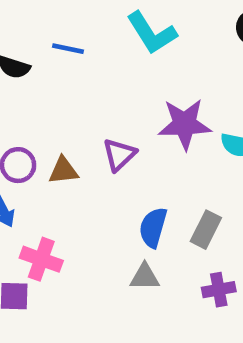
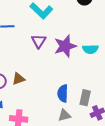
purple triangle: (119, 155) -> (39, 41), moved
gray rectangle: (206, 230) -> (85, 98), moved

